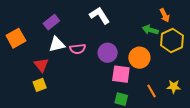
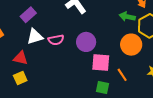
orange circle: (139, 58) -> (131, 45), moved
red triangle: (41, 65) -> (21, 58), turned -35
orange line: (152, 91) -> (122, 75), moved

